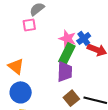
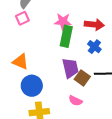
blue cross: (84, 38) -> (94, 47), moved
purple trapezoid: (65, 72) -> (70, 68), moved

